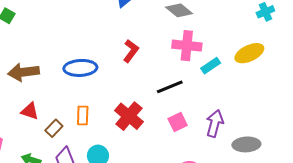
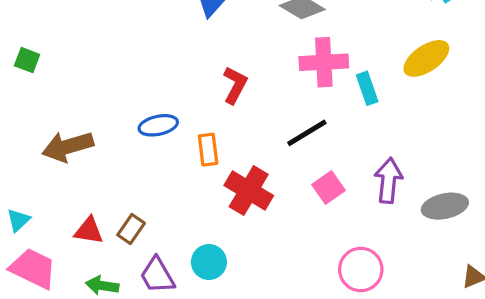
cyan rectangle: (211, 66) -> (367, 88), turned -66
blue ellipse: (80, 68) -> (158, 125), size x0.7
red triangle: (30, 111) -> (89, 231), moved
orange rectangle: (83, 116) -> (208, 150), moved

